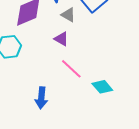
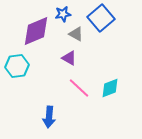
cyan diamond: (102, 87) -> (110, 88), moved, turned -70

